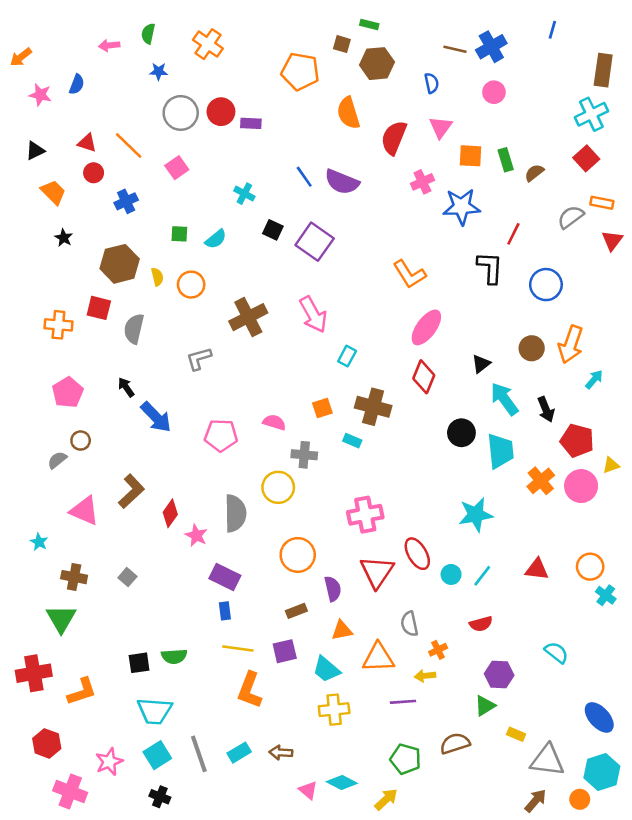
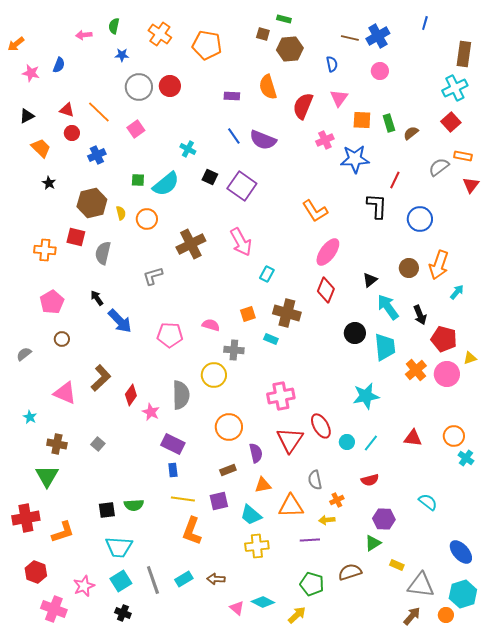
orange pentagon: (300, 71) -> (207, 45), moved
purple rectangle: (251, 123) -> (232, 96), moved
cyan semicircle: (216, 239) -> (166, 184), size x1.6
gray semicircle: (57, 460) -> (24, 354), moved

